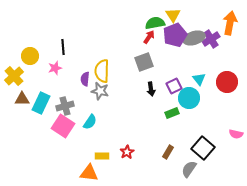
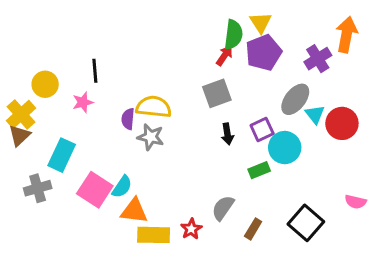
green semicircle: (155, 23) -> (233, 35), turned 108
gray ellipse: (194, 38) -> (295, 99), moved, turned -35
yellow semicircle: (102, 71) -> (154, 107), turned 95
cyan triangle: (199, 79) -> (315, 114), moved
brown triangle: (22, 99) -> (19, 135), moved, turned -42
gray cross: (65, 106) -> (38, 188), moved
cyan semicircle: (90, 122) -> (122, 187), moved
yellow rectangle: (102, 156) -> (154, 235), size x1.5
gray semicircle: (189, 169) -> (223, 208), moved
orange triangle: (89, 173) -> (134, 211), moved

